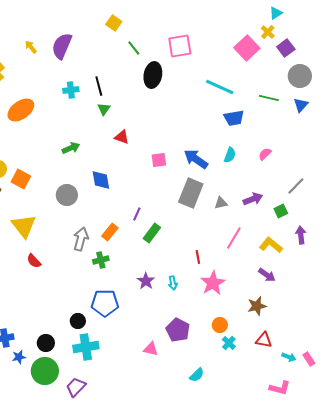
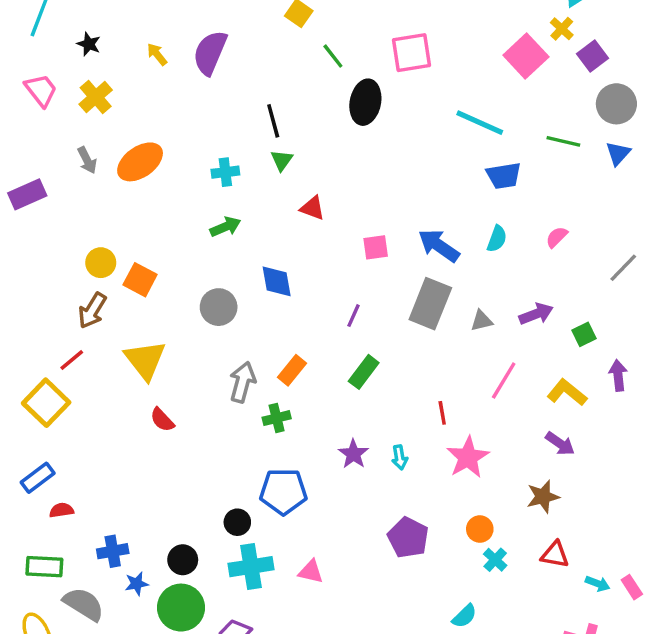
cyan cross: (71, 90) -> (225, 172), moved
gray line: (296, 186) -> (623, 268), moved
purple line: (137, 214) -> (353, 316), moved
pink triangle: (151, 349) -> (311, 572), moved
cyan semicircle: (197, 375) -> (464, 616), moved

